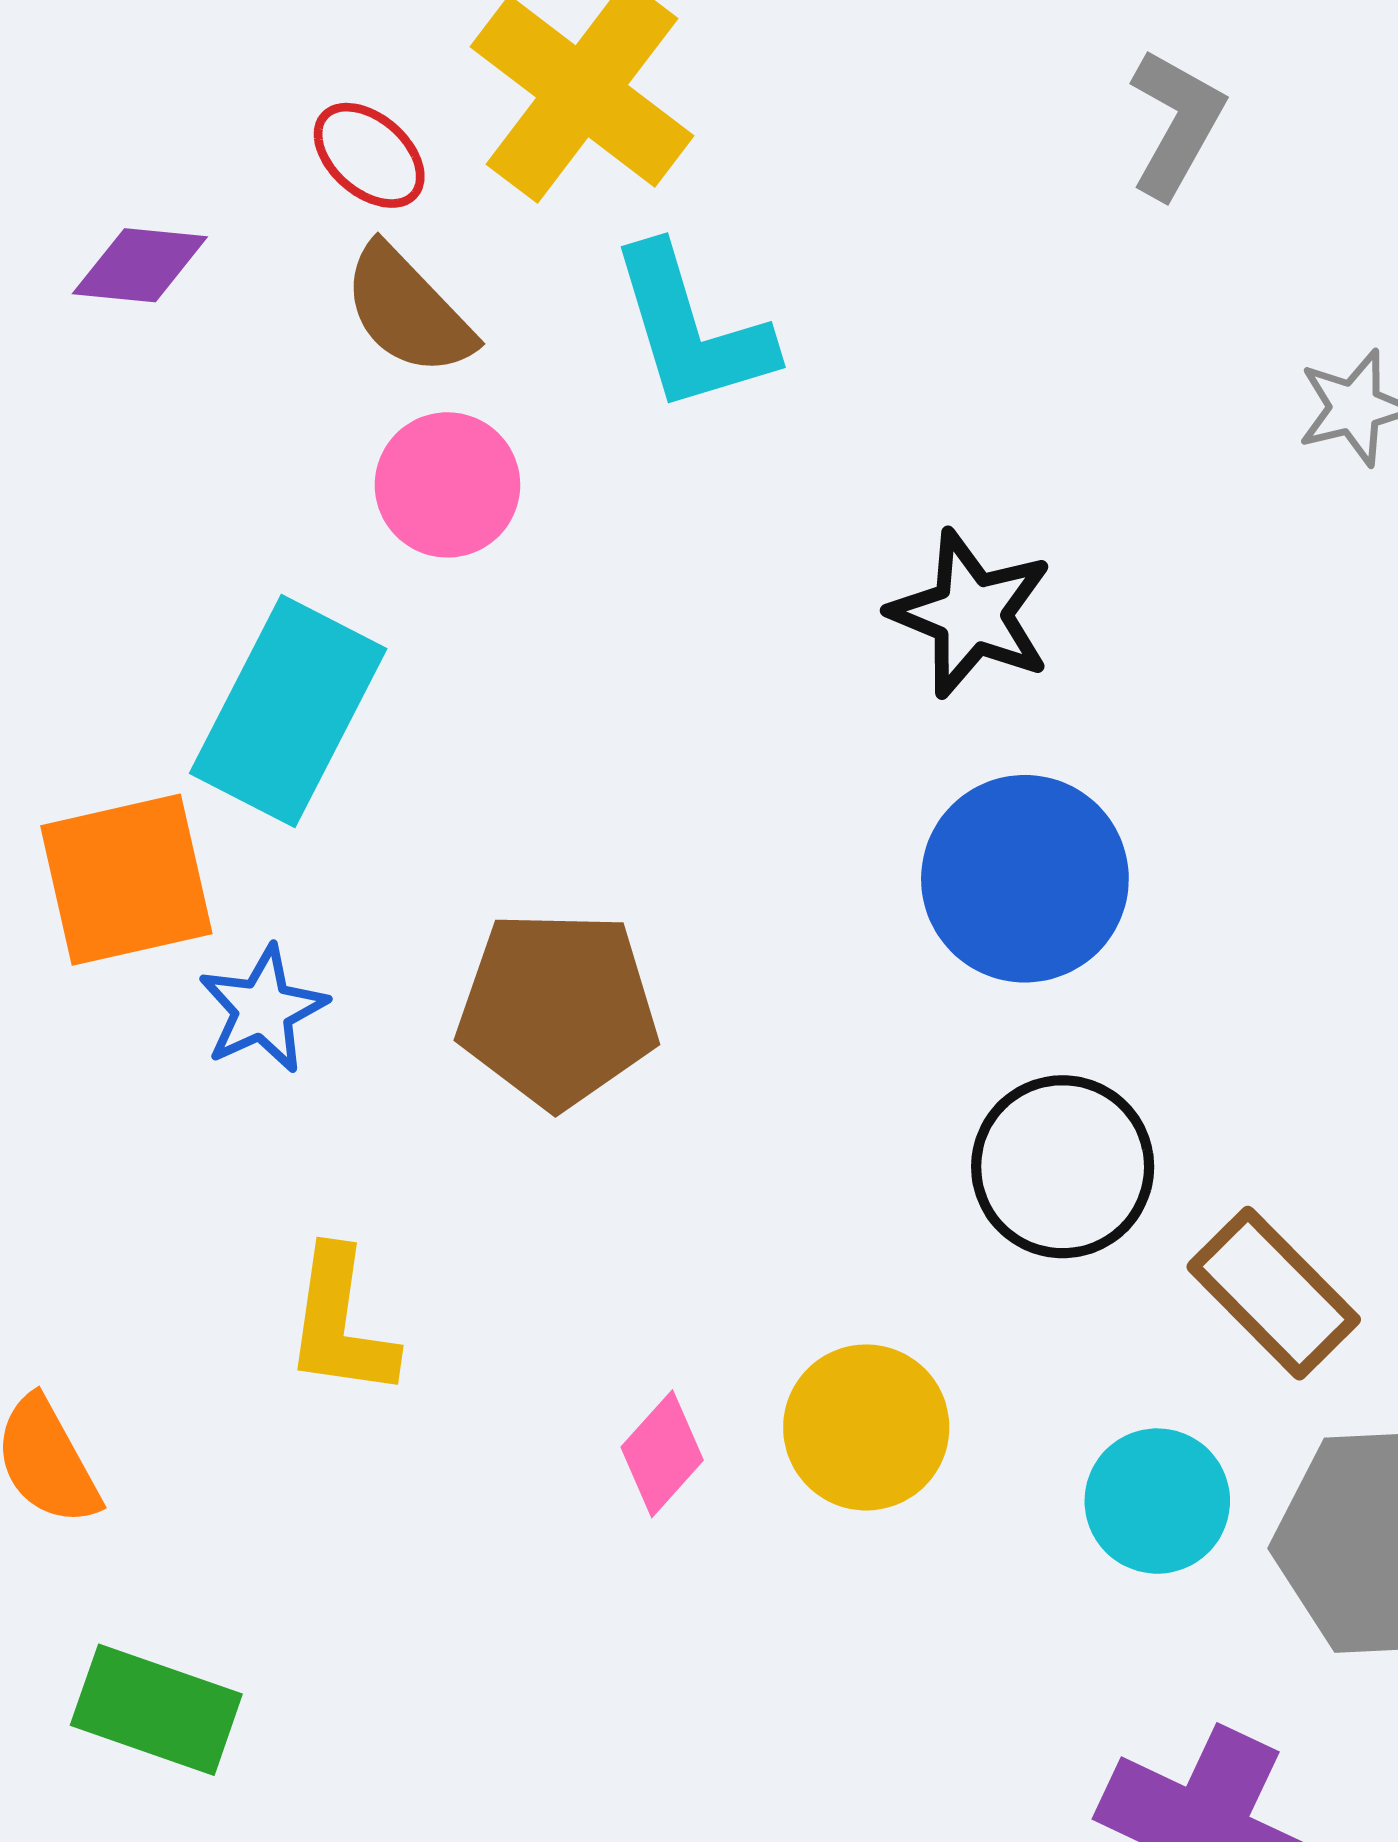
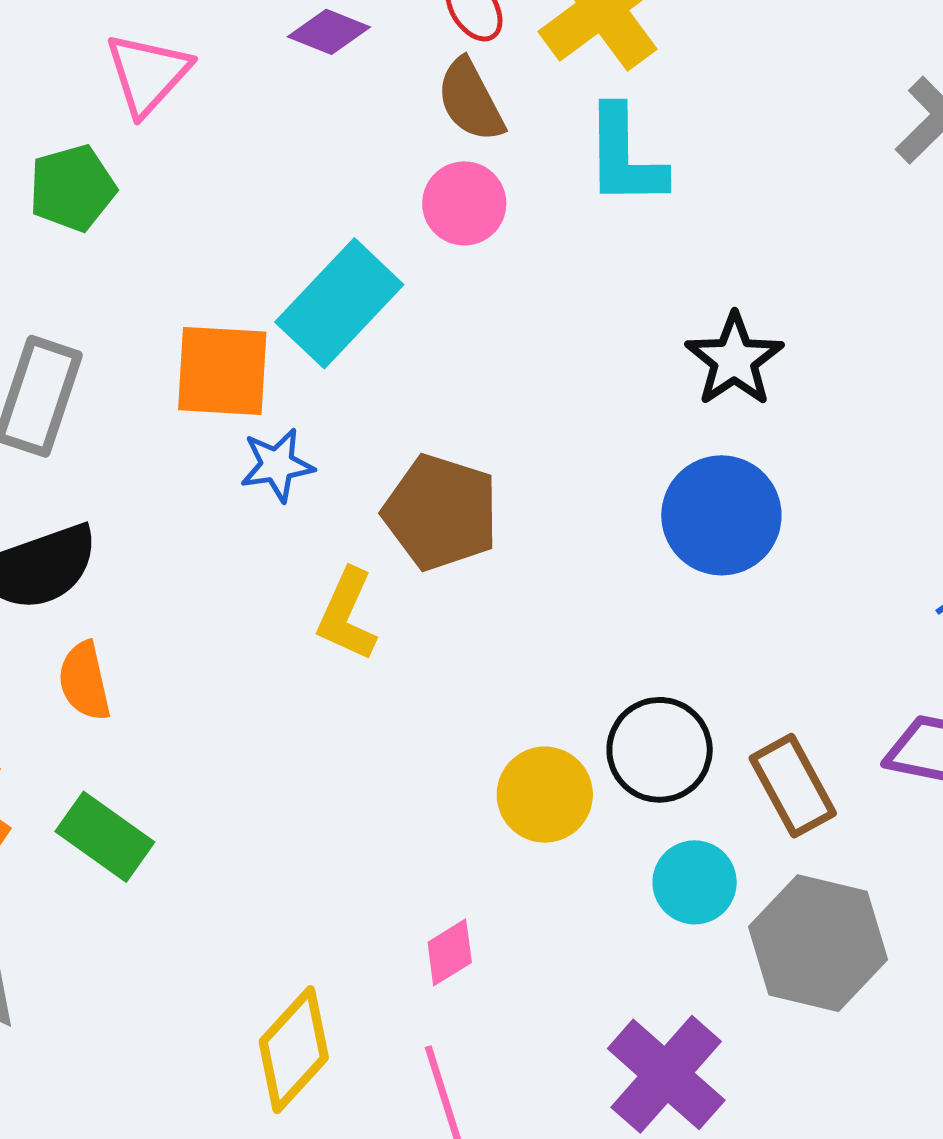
black circle: (1063, 1167) -> (660, 750), moved
yellow L-shape: (341, 1323) -> (347, 615), moved
pink diamond: (662, 1454) -> (450, 952), moved

